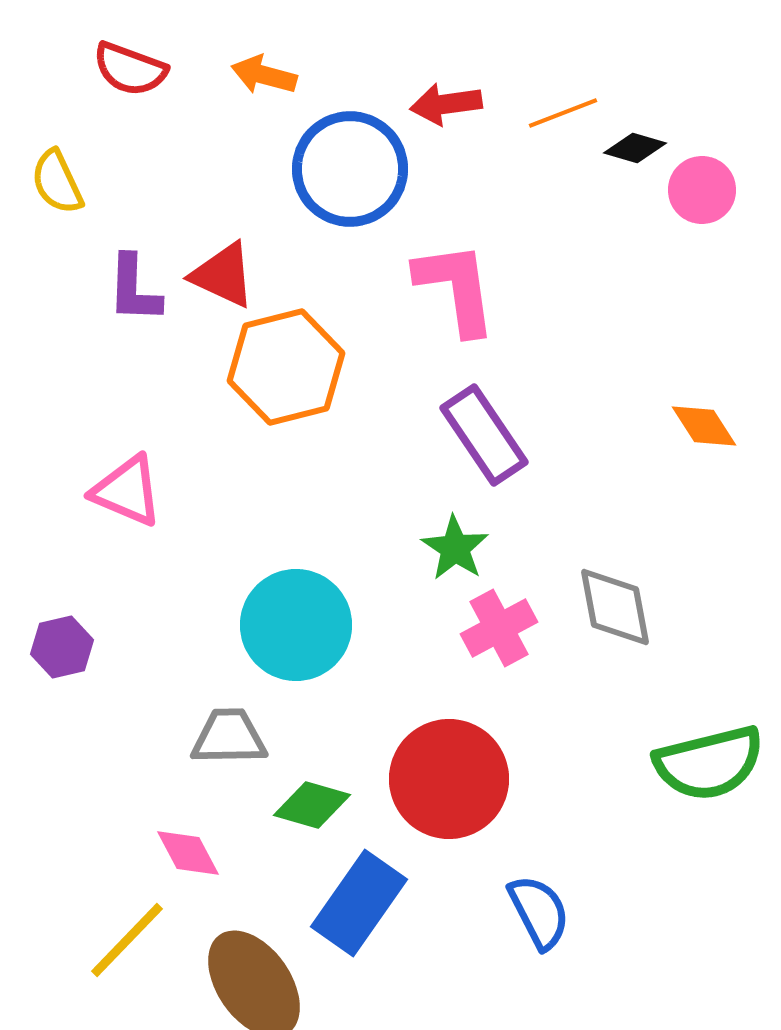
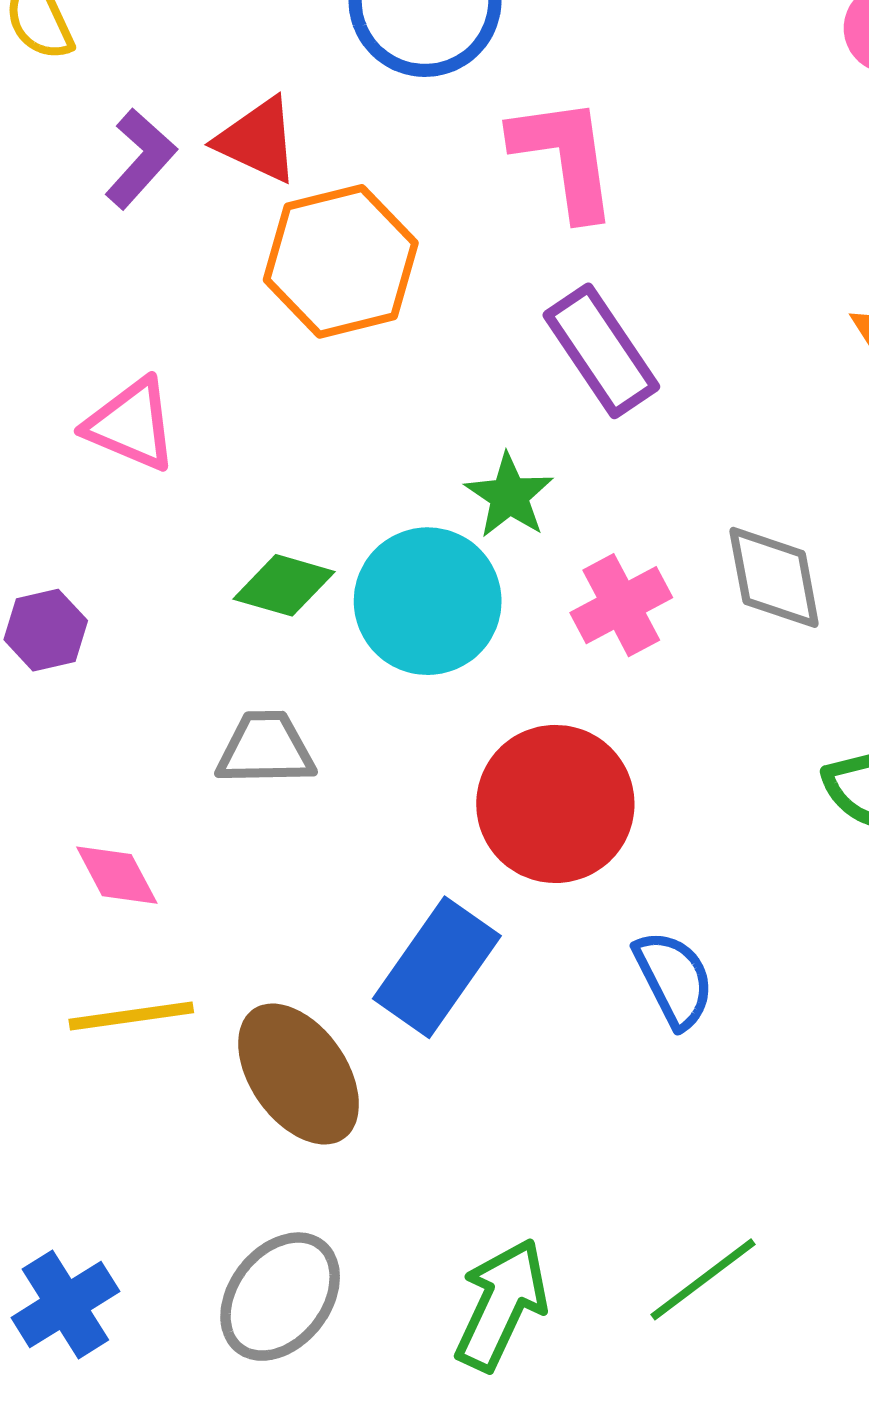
purple L-shape: (134, 289) -> (140, 159), turned -140
green star: (455, 548) -> (509, 496), moved
cyan circle: (296, 625) -> (428, 601), moved
green diamond: (312, 805) -> (284, 585), moved
pink diamond: (188, 853) -> (117, 875), moved
yellow line: (127, 940) -> (131, 1016), turned 38

